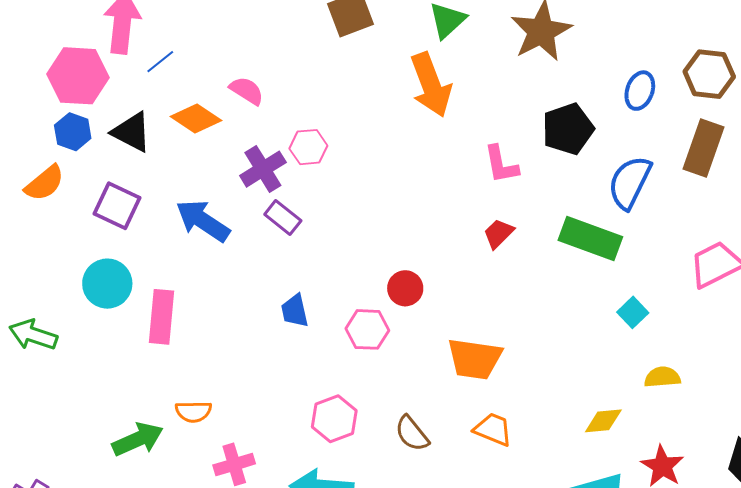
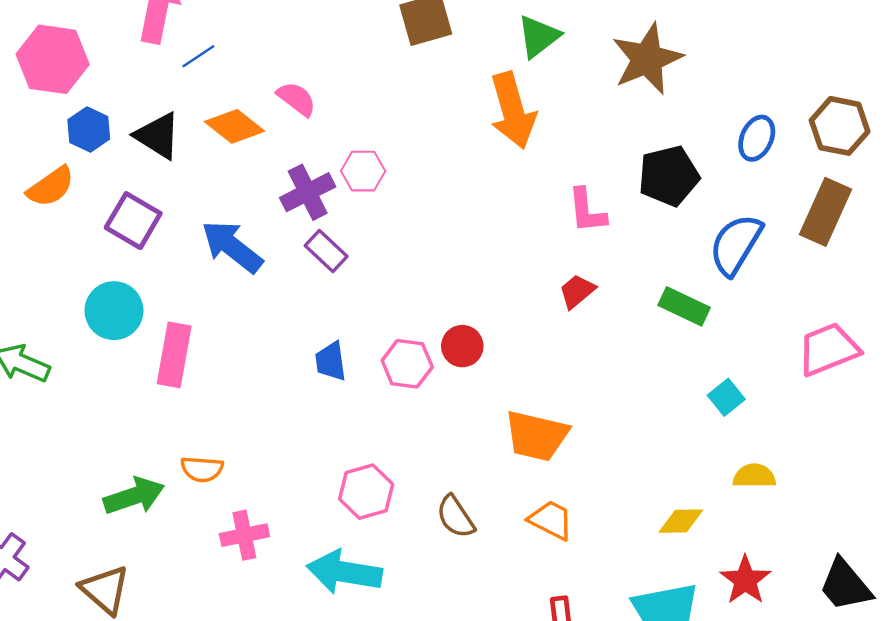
pink hexagon: (78, 76) -> (53, 59), moved
green rectangle: (590, 238) -> (684, 306), size x0.7
pink hexagon: (367, 329) -> (407, 364), moved

